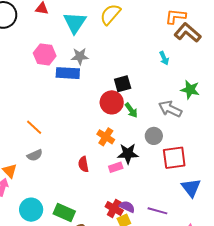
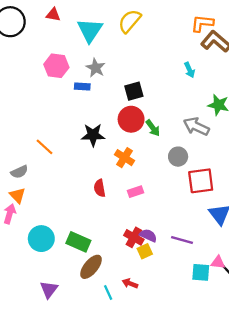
gray star: (80, 56) -> (96, 68), turned 30
blue rectangle: (68, 73) -> (82, 87), size x0.6
black square: (123, 84) -> (134, 91), moved
black star: (128, 154) -> (93, 135), moved
gray semicircle: (35, 155) -> (19, 172), moved

